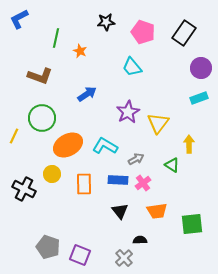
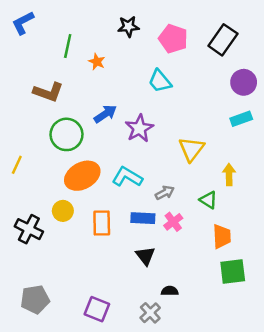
purple star: (128, 112) -> (139, 128), moved
green circle: (42, 118) -> (66, 134), moved
orange trapezoid: (157, 211) -> (222, 236), moved, turned -85
gray pentagon: (48, 247) -> (35, 299), moved, turned -30

